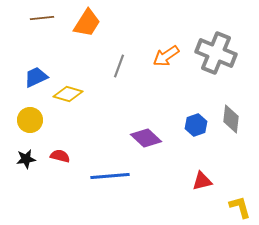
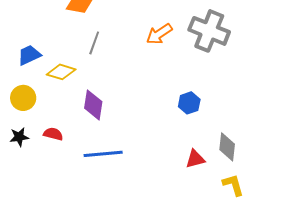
gray line: (119, 66) -> (94, 43), moved
gray diamond: (231, 119) -> (227, 147), moved
purple diamond: (146, 138) -> (93, 105), moved, turned 56

